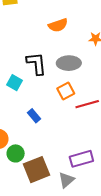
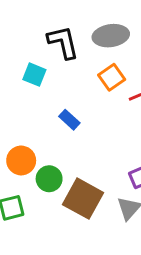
brown square: (36, 170) -> (83, 199), turned -32

